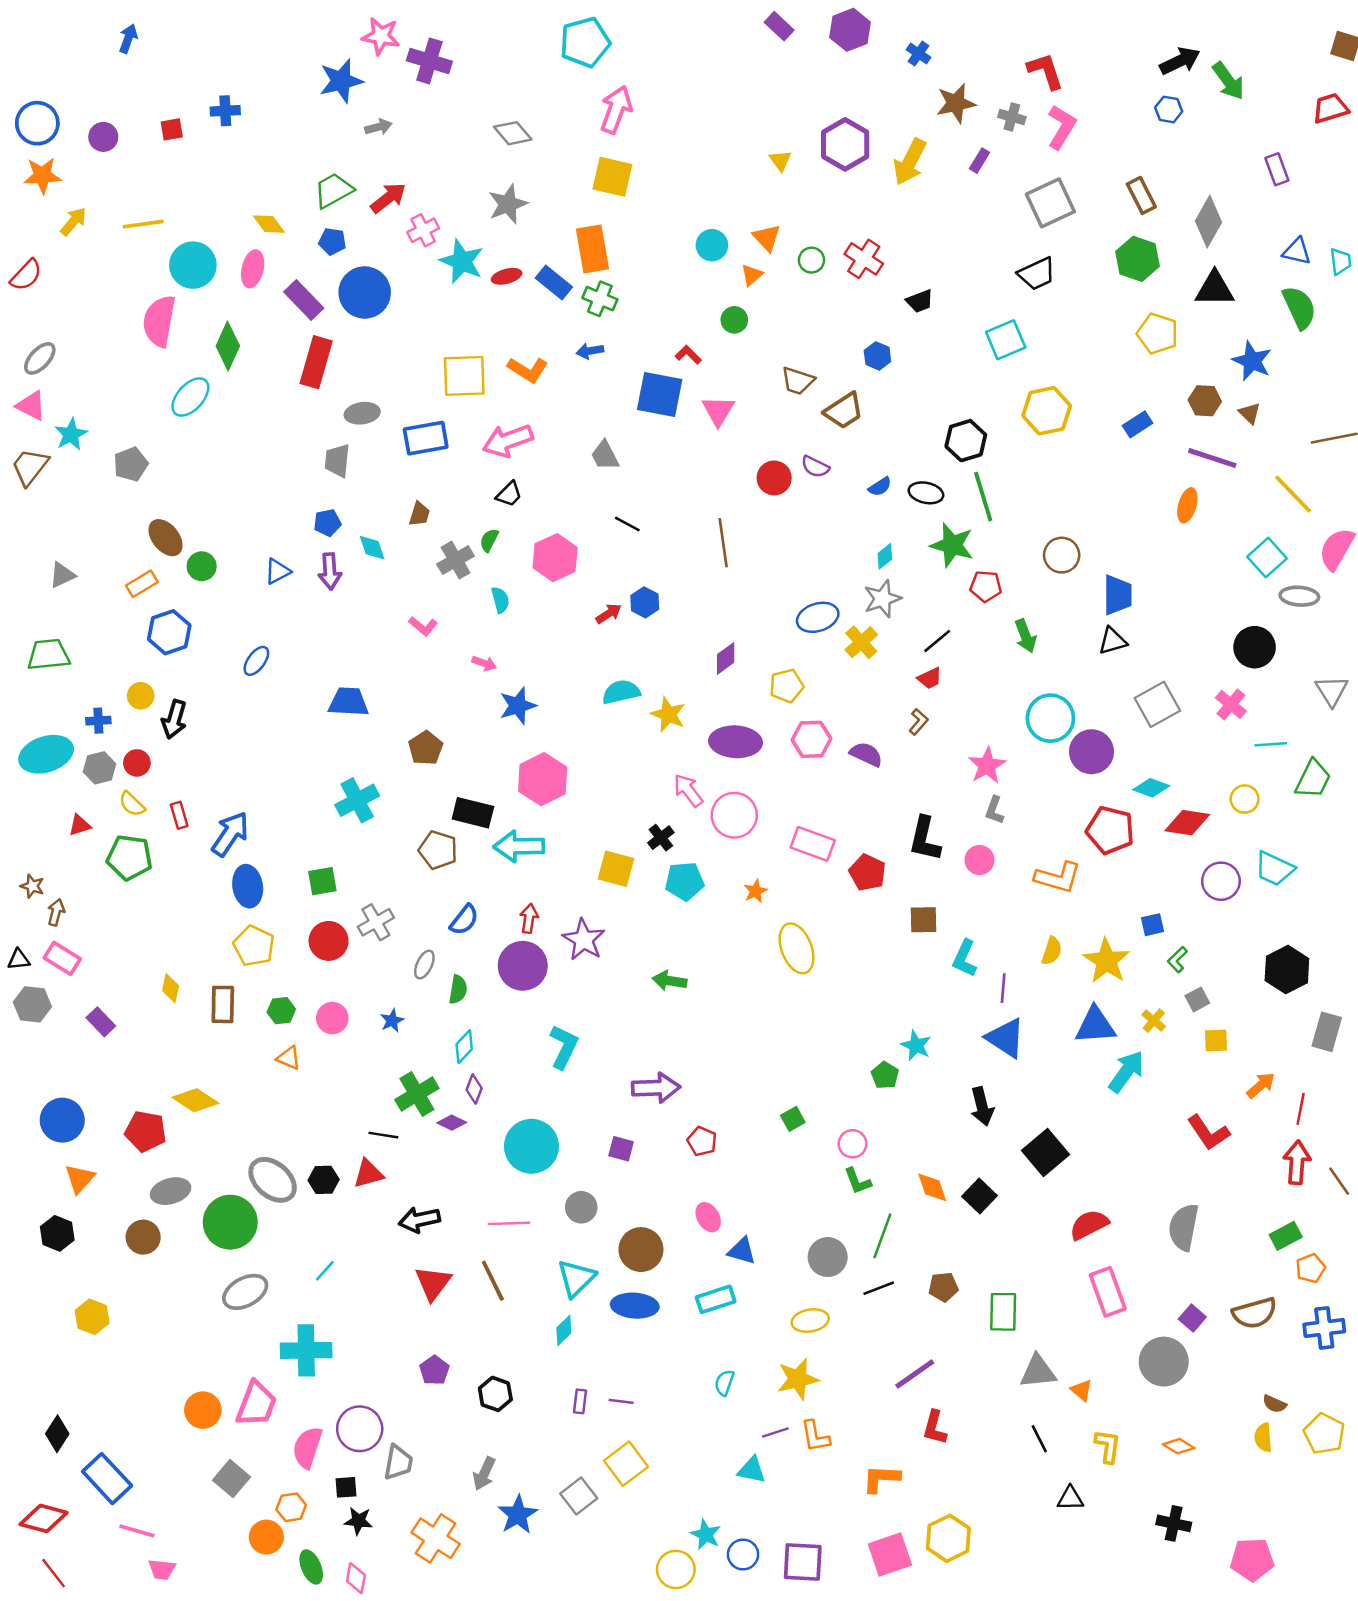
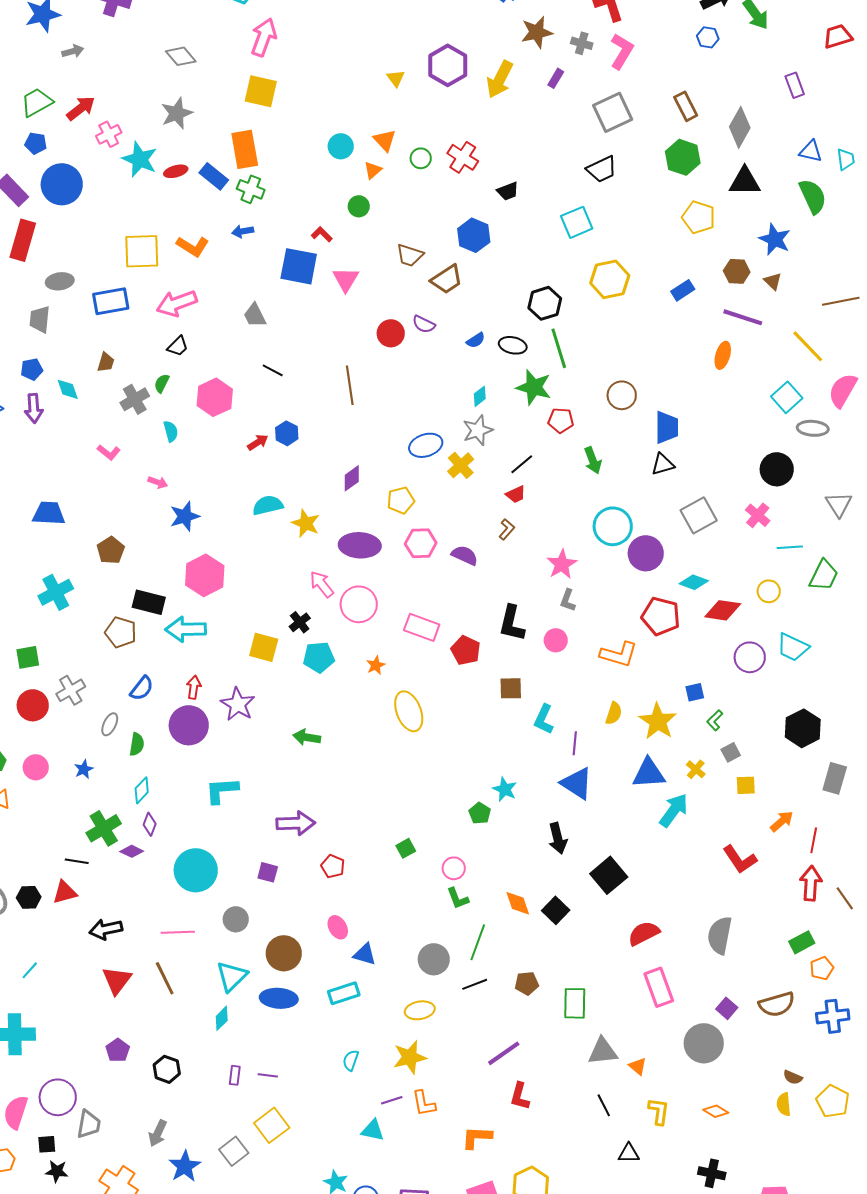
blue hexagon: (877, 356) -> (474, 235), size x1.5
cyan L-shape: (564, 1047) -> (222, 790), turned -120

